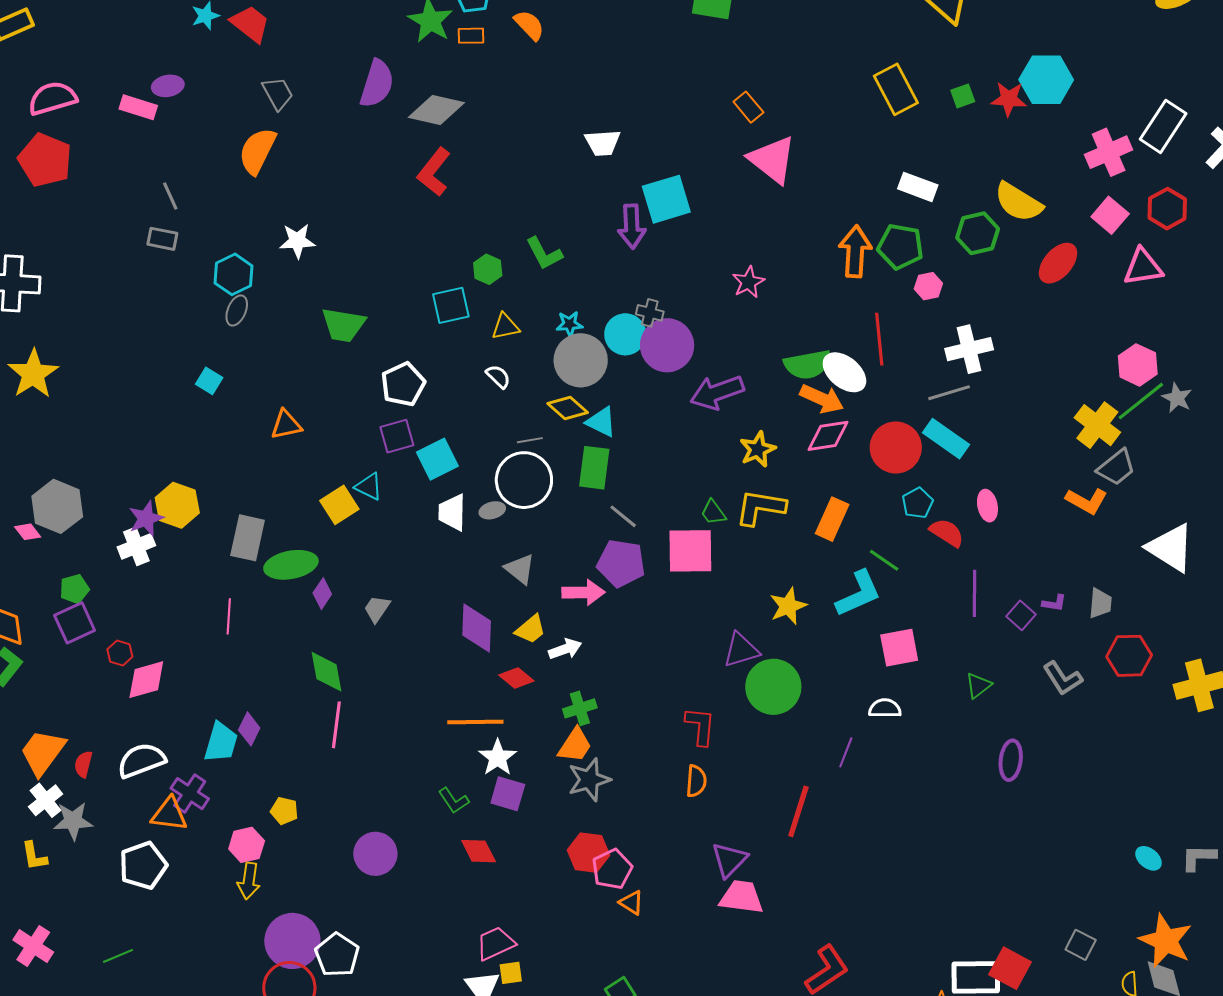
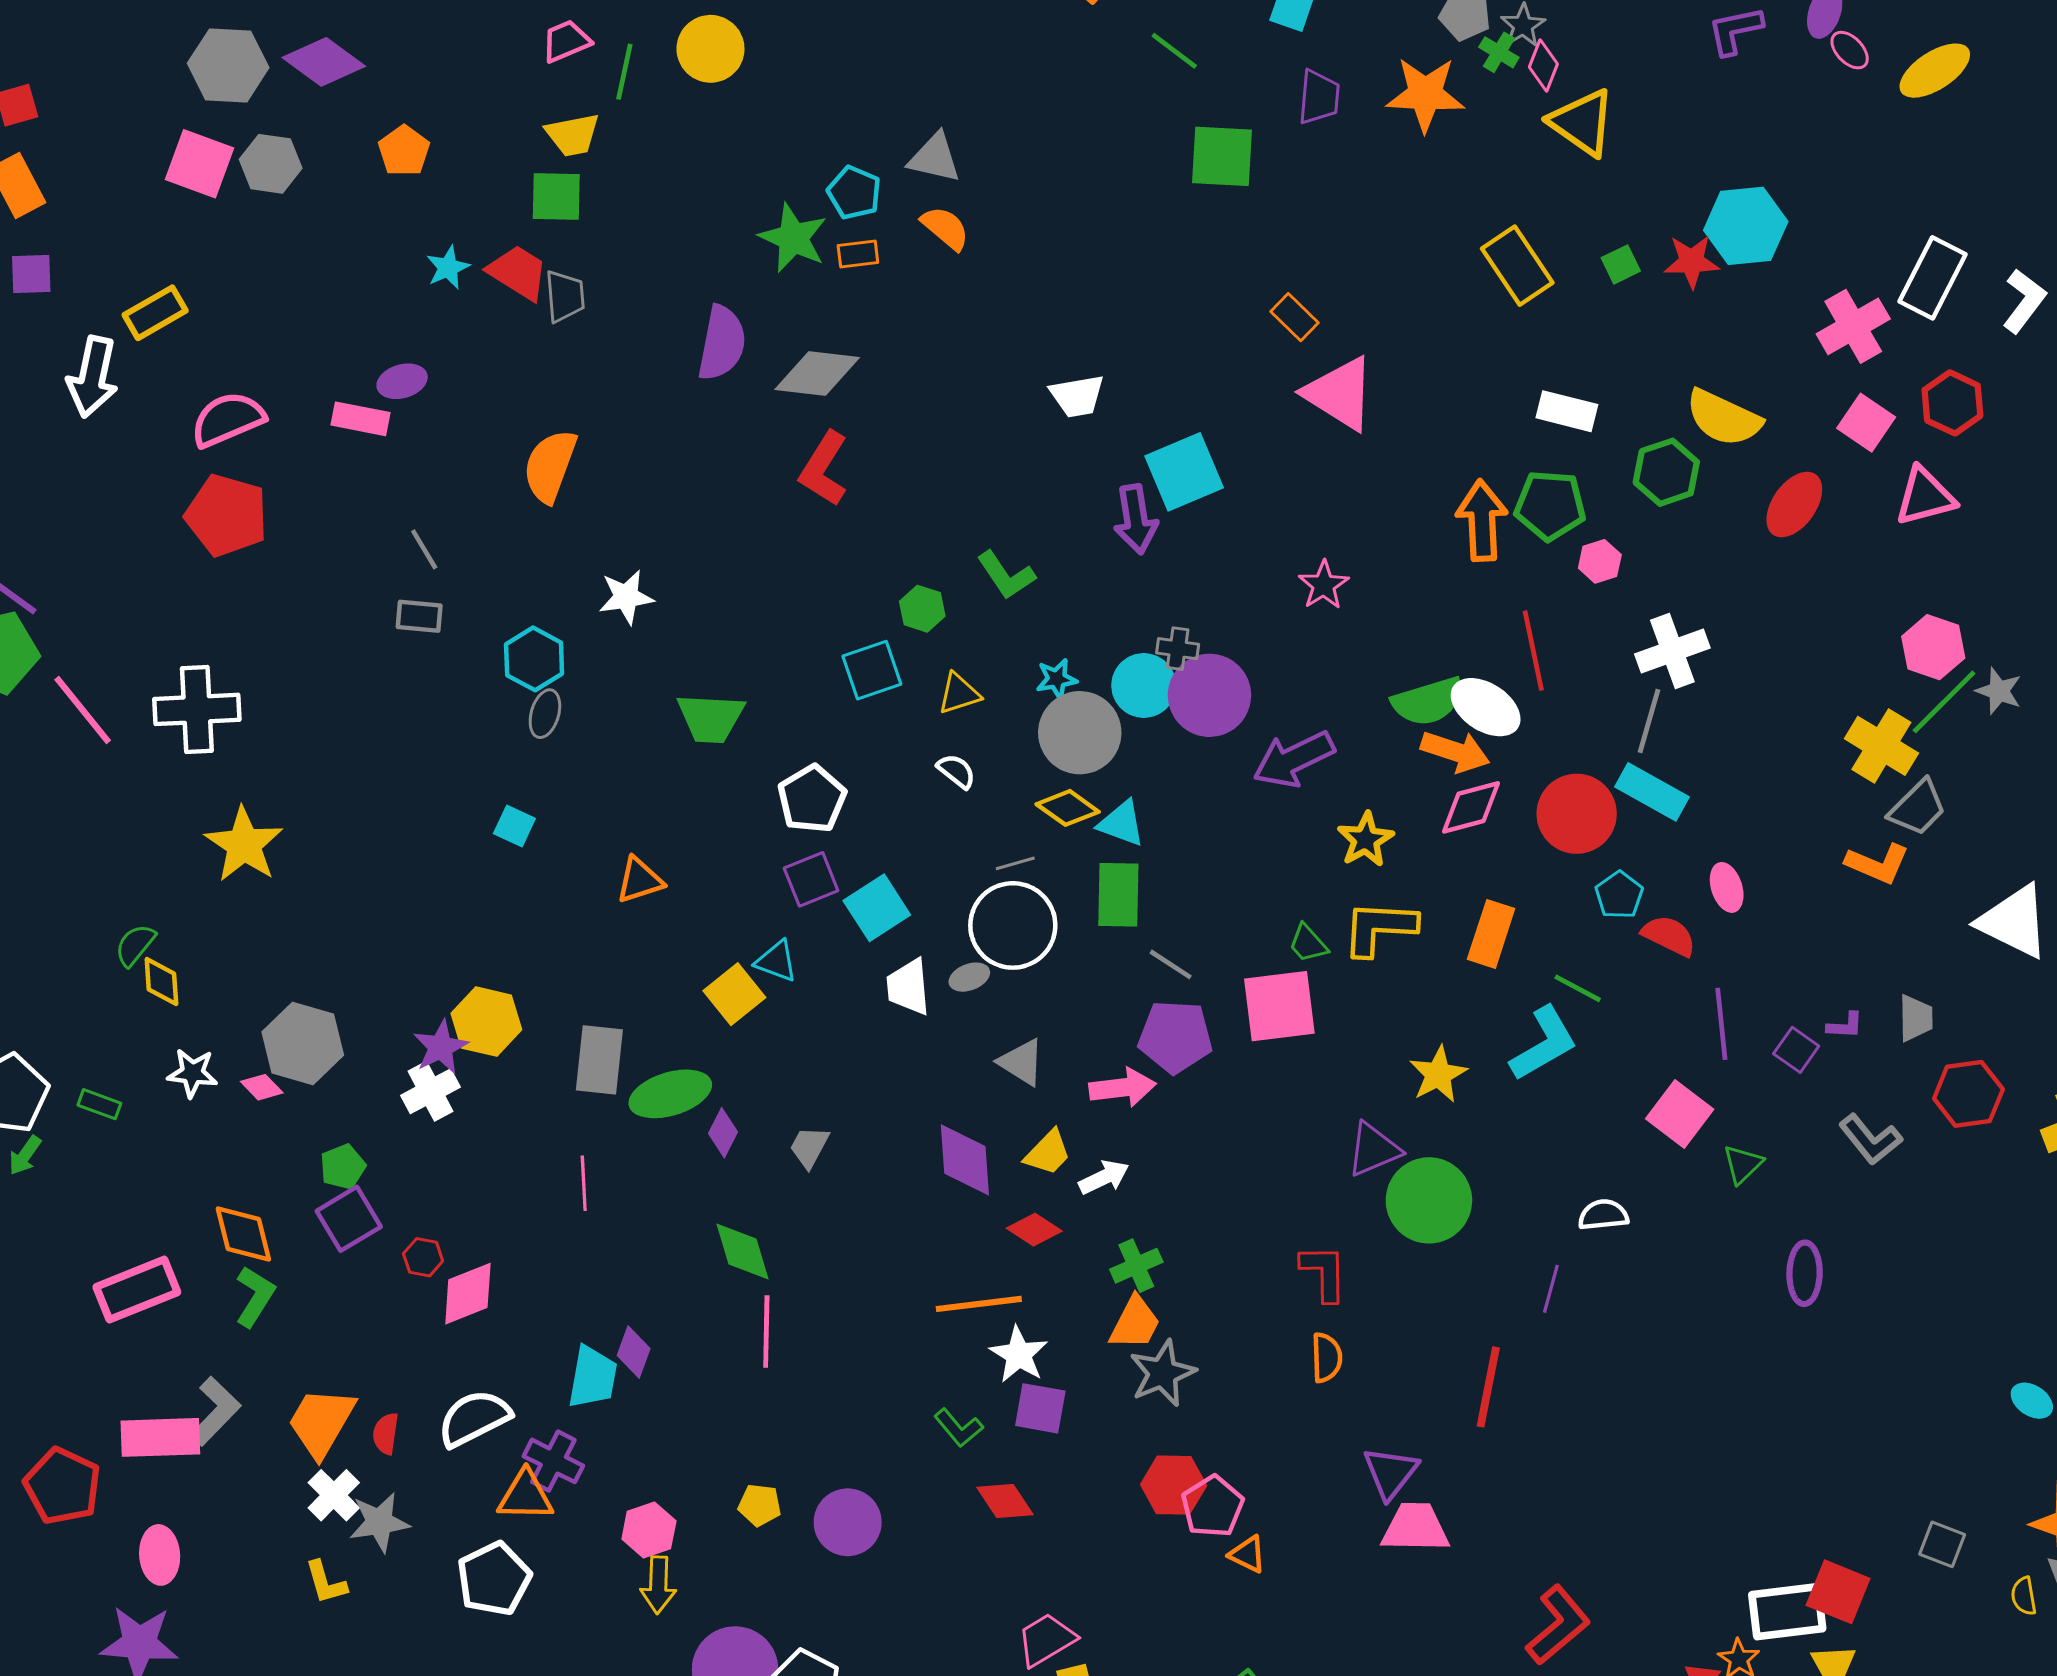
gray trapezoid: (278, 93) -> (565, 296), moved, turned 30
gray line: (949, 393) -> (1649, 721), turned -51
pink square: (899, 648) -> (1680, 1114), moved, turned -36
yellow pentagon: (284, 811) -> (760, 1505), moved

